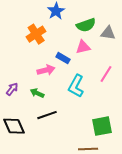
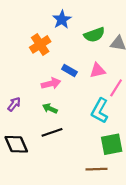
pink triangle: (83, 47) -> (98, 71), moved
cyan L-shape: (76, 86) -> (100, 111), moved
green arrow: (37, 93) -> (50, 108), moved

